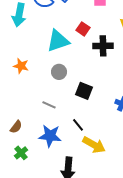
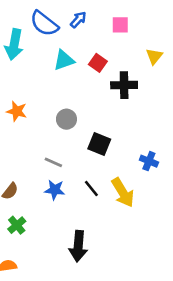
cyan triangle: (58, 41) -> (64, 60), moved, size x0.7
blue star: (50, 136) -> (55, 190), moved, size x0.7
yellow arrow: (94, 145) -> (123, 192), moved, turned 30

